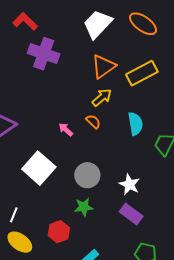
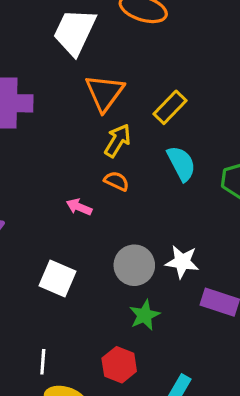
yellow rectangle: (142, 73) -> (170, 107), moved, size x0.7
white square: (39, 168) -> (57, 278), size x0.7
white star: (129, 184) -> (182, 262), moved

